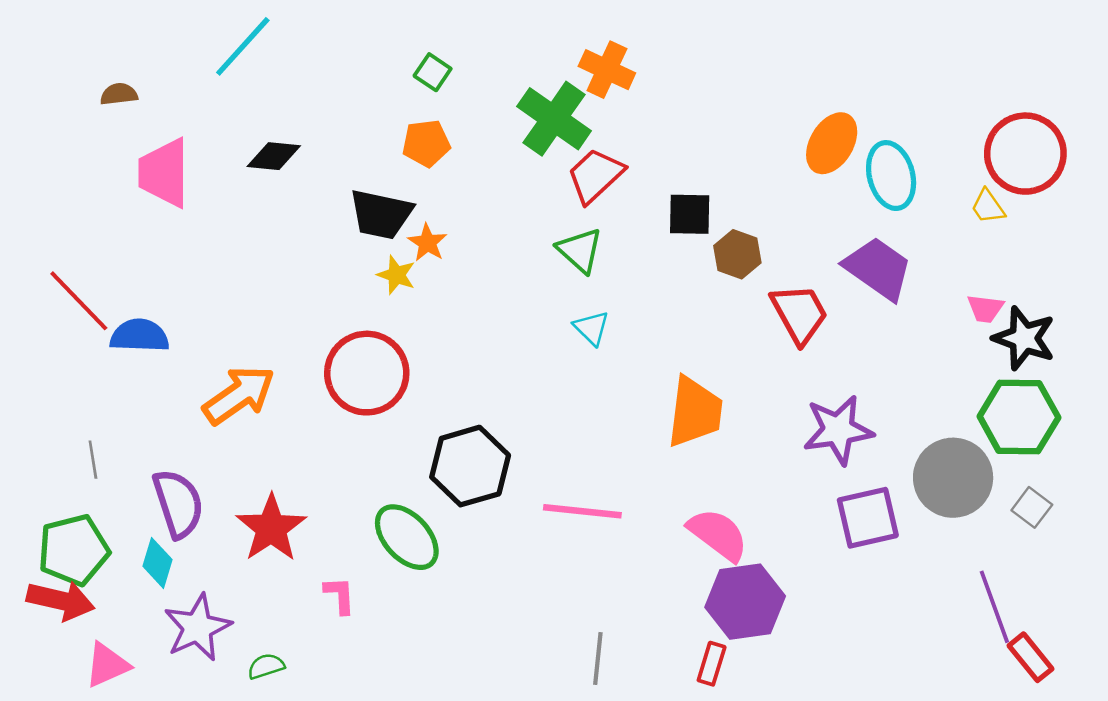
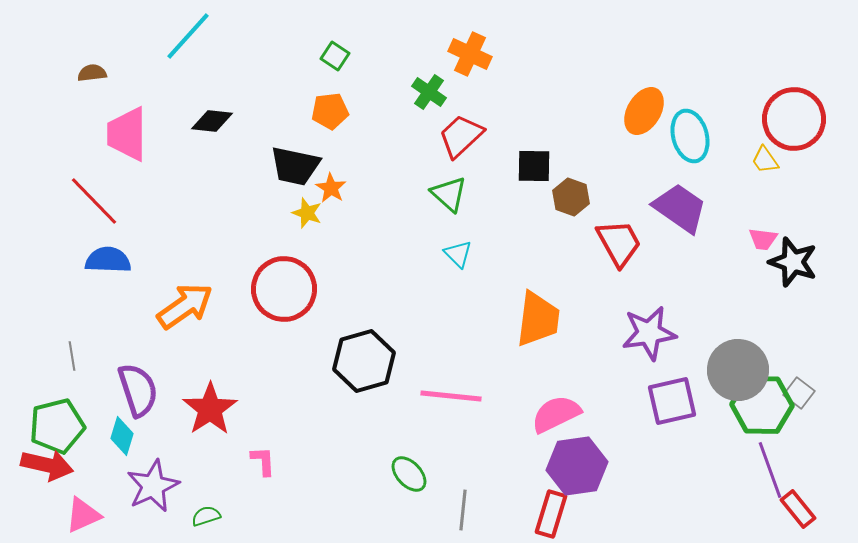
green cross: (554, 119) -> (429, 92), size x0.6
red line: (79, 301) -> (94, 201), moved
green hexagon: (1019, 417) -> (762, 405), moved
pink semicircle: (718, 535) -> (556, 414), turned -63
green ellipse: (407, 537) -> (409, 474), moved, size x0.7
red rectangle: (712, 664) -> (551, 514), size x1.4

